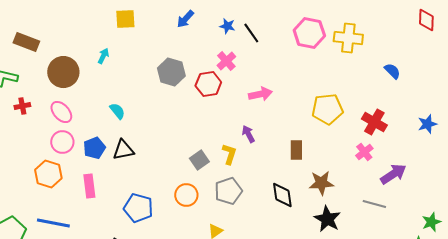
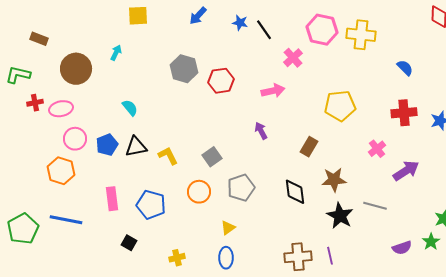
brown rectangle: (26, 42) -> (39, 39), size x0.7
pink cross: (226, 61) -> (293, 58), moved
pink ellipse: (61, 112) -> (61, 109), moved, turned -60
red cross: (374, 122) -> (404, 113), moved, turned -35
brown rectangle: (296, 150) -> (309, 147), turned 30
yellow L-shape: (229, 154) -> (168, 156), moved, turned -45
pink rectangle: (89, 186) -> (112, 199), moved
gray line: (374, 204) -> (375, 206), moved

